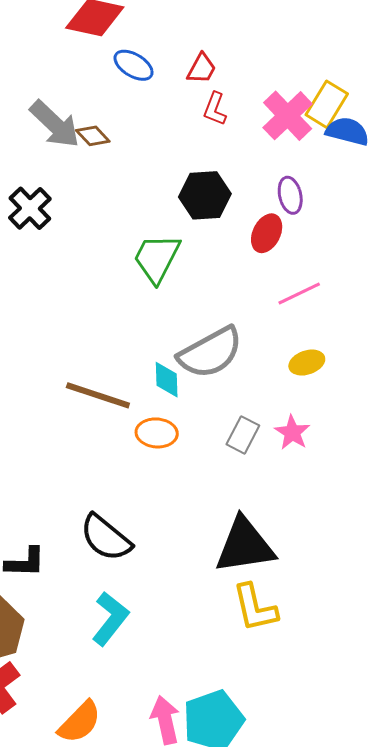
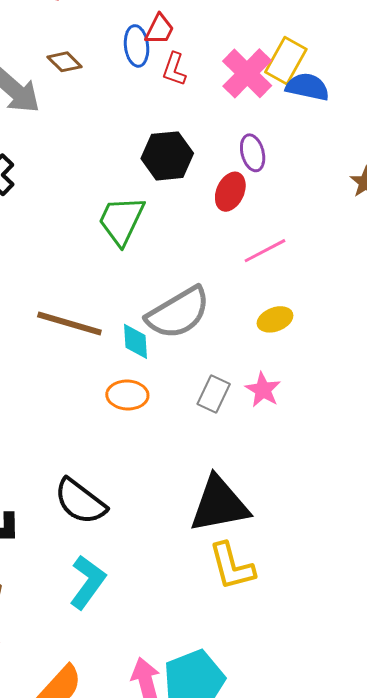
blue ellipse: (134, 65) -> (137, 46), moved, turned 54
brown diamond: (93, 136) -> (64, 62), moved
brown line: (98, 395) -> (69, 324), moved

